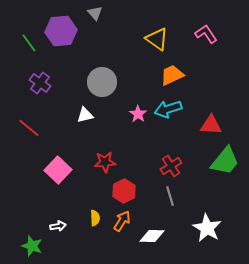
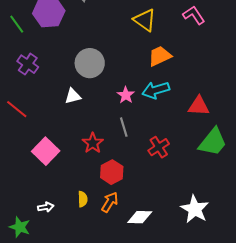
red star: (105, 162) -> (93, 143), turned -30
gray line: (170, 196) -> (124, 127), moved

